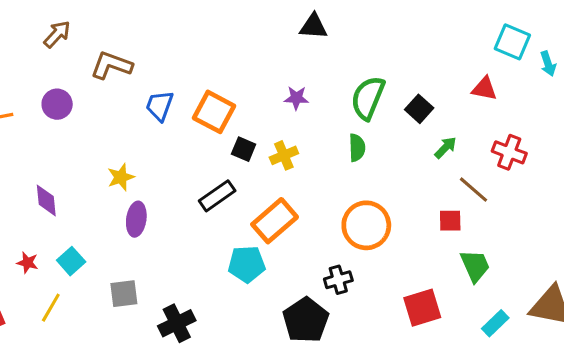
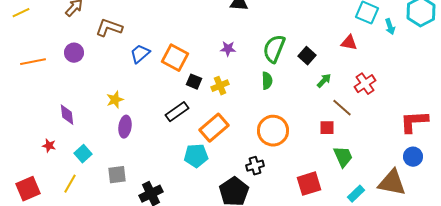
blue trapezoid: (160, 106) -> (140, 54), turned 30
red cross: (509, 152) -> (365, 84), turned 35
red star: (28, 263) -> (49, 146), moved

